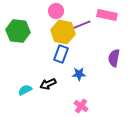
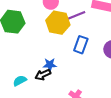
blue rectangle: (61, 54) -> (81, 45), moved
blue star: (79, 74) -> (50, 65), moved

